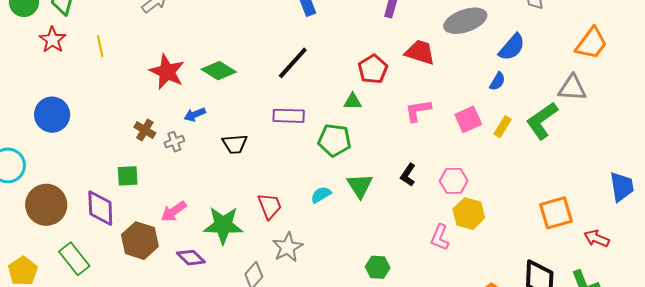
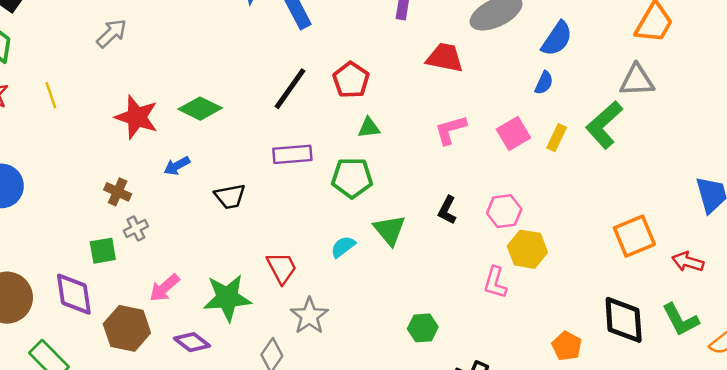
red pentagon: (373, 69) -> (351, 80), moved
gray cross: (174, 142) -> (136, 228), moved

